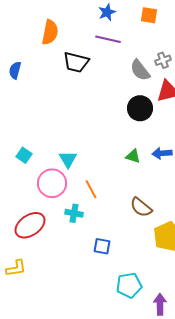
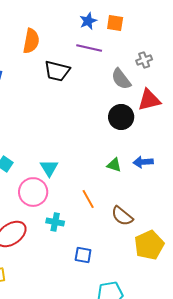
orange square: (149, 15) -> (115, 23), moved
gray cross: (163, 60) -> (144, 60), moved
orange line: (91, 189) -> (88, 199), moved

